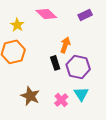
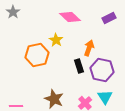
yellow star: (17, 25) -> (56, 40), moved

